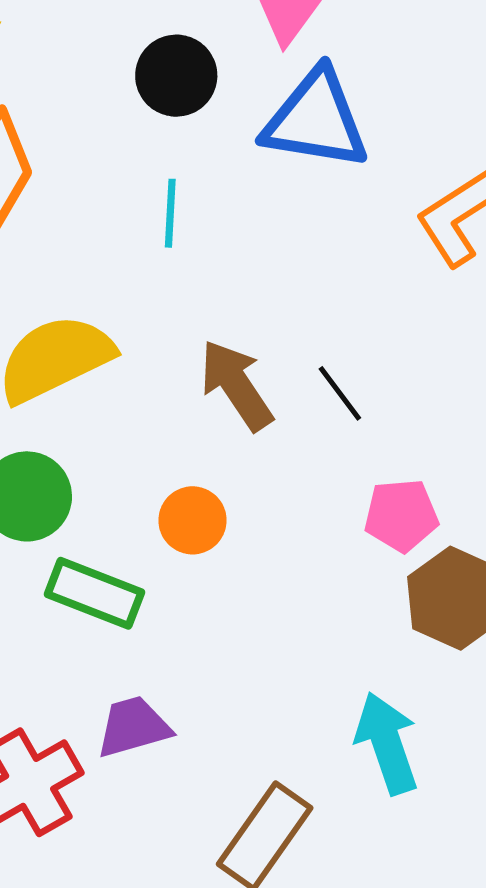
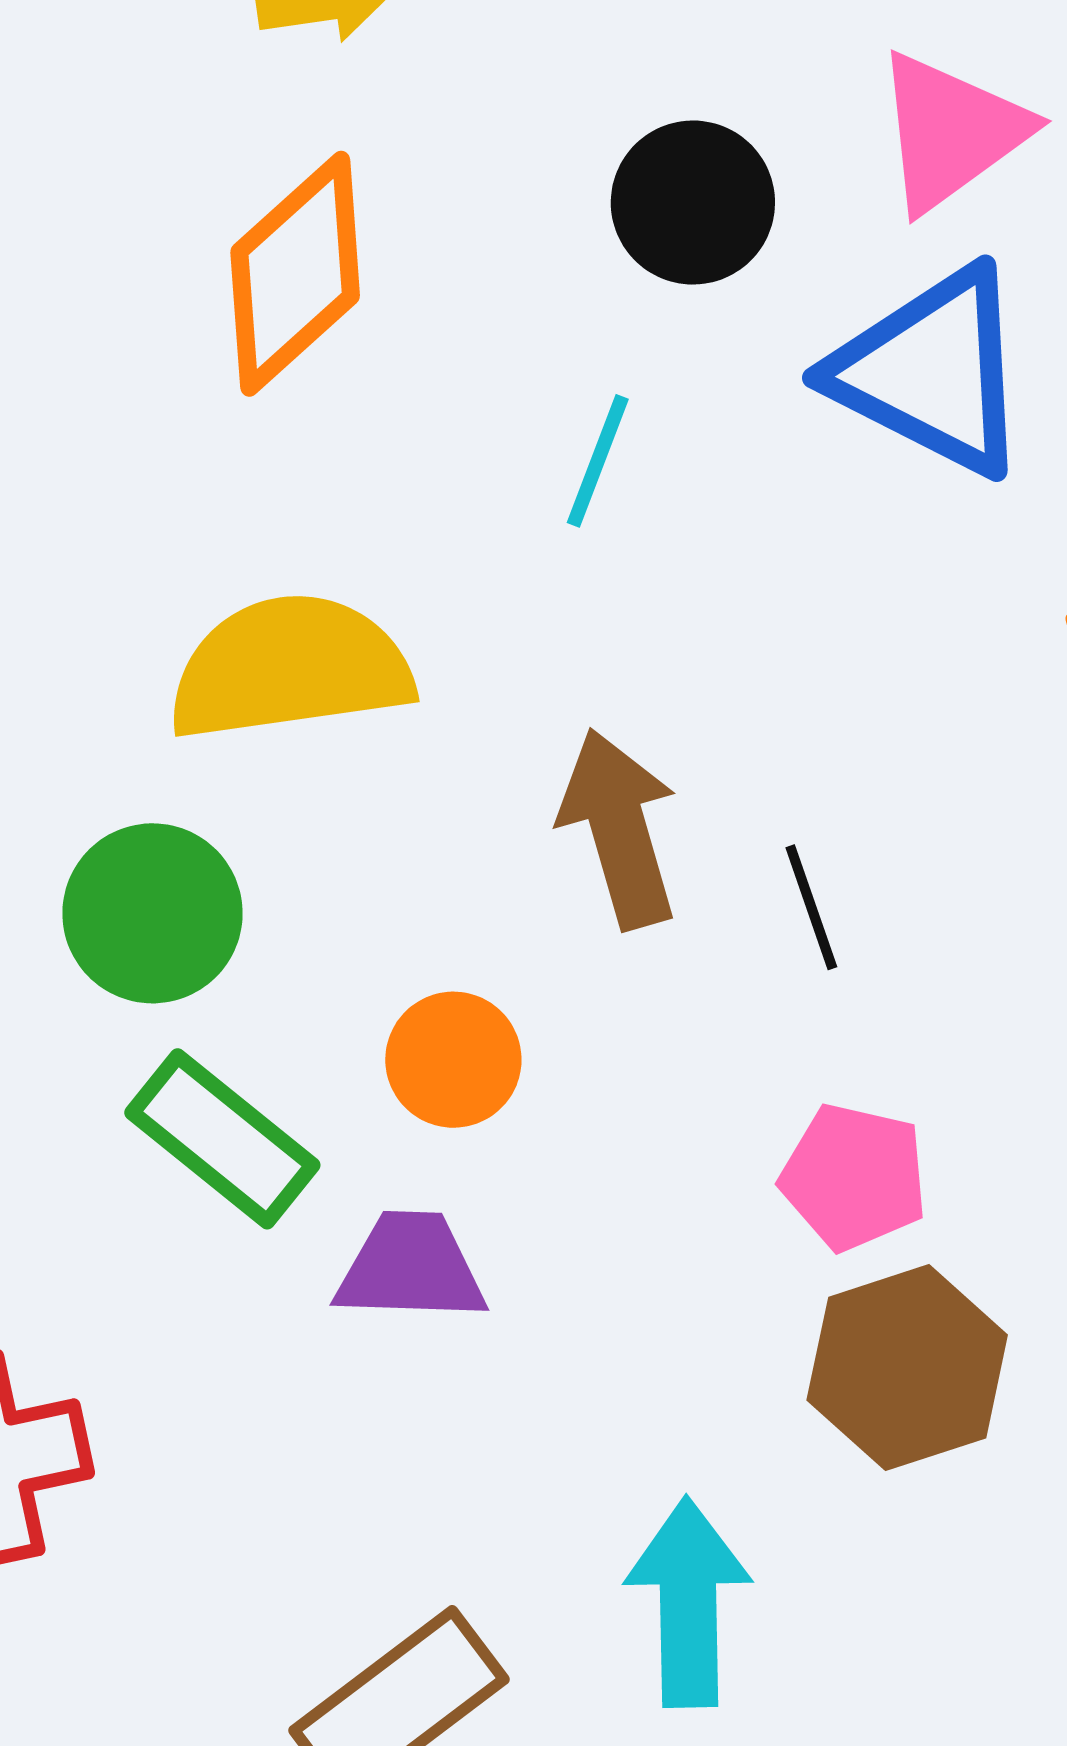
purple trapezoid: (133, 727) -> (411, 1268), moved

